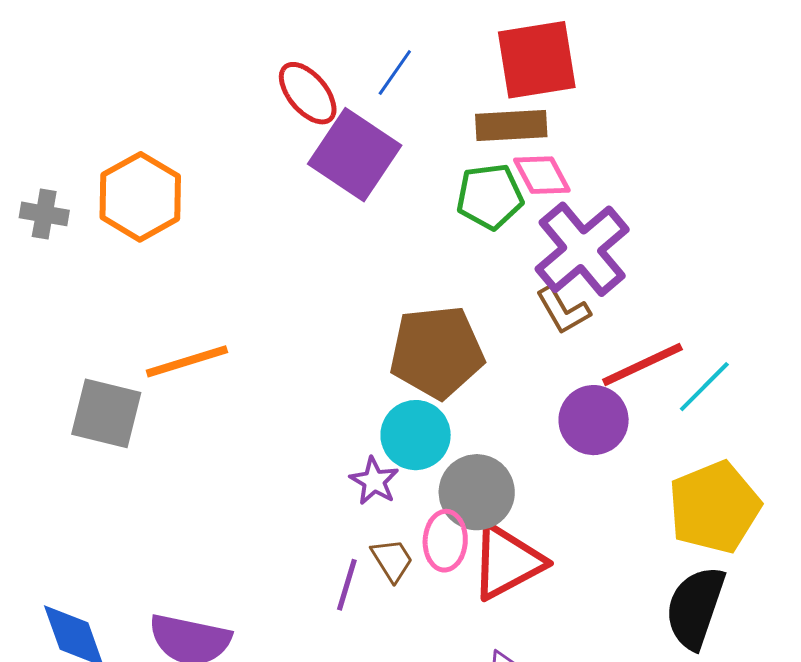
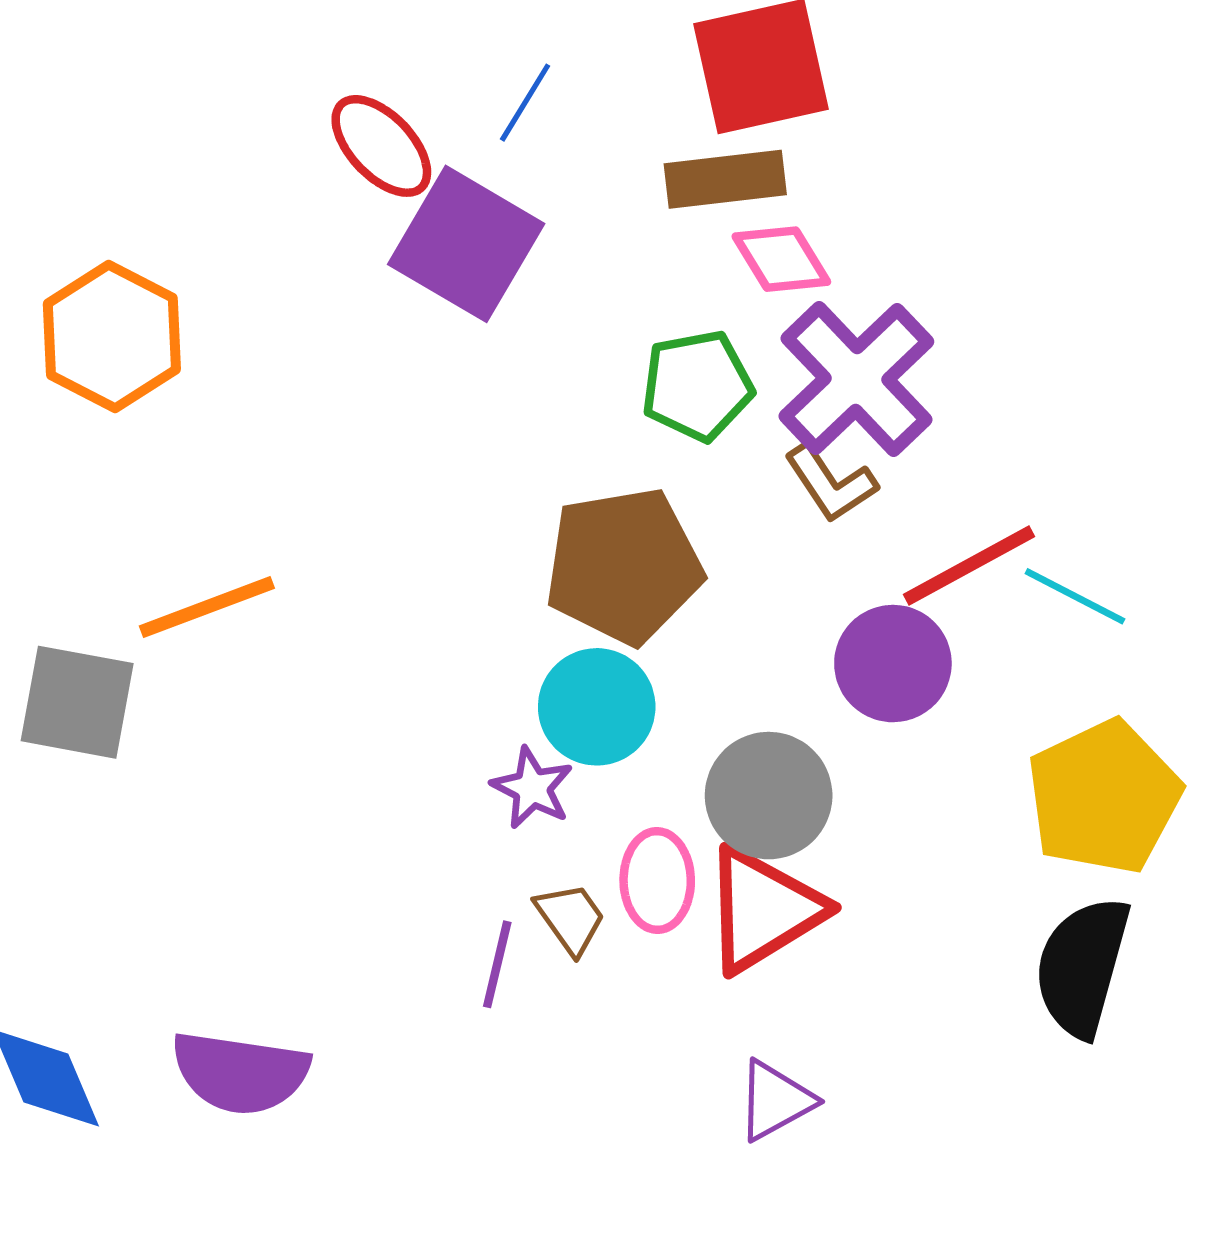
green pentagon: (490, 197) -> (697, 386), moved
cyan line: (704, 387) -> (1075, 596), turned 76
gray circle: (477, 492) -> (769, 796), moved

